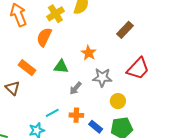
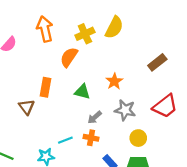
orange rectangle: (27, 68) -> (45, 87), turned 54
orange cross: (76, 115) -> (91, 138), moved

